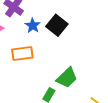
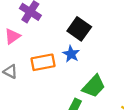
blue star: (33, 26) -> (71, 54), moved

